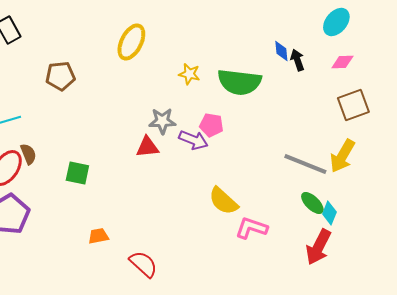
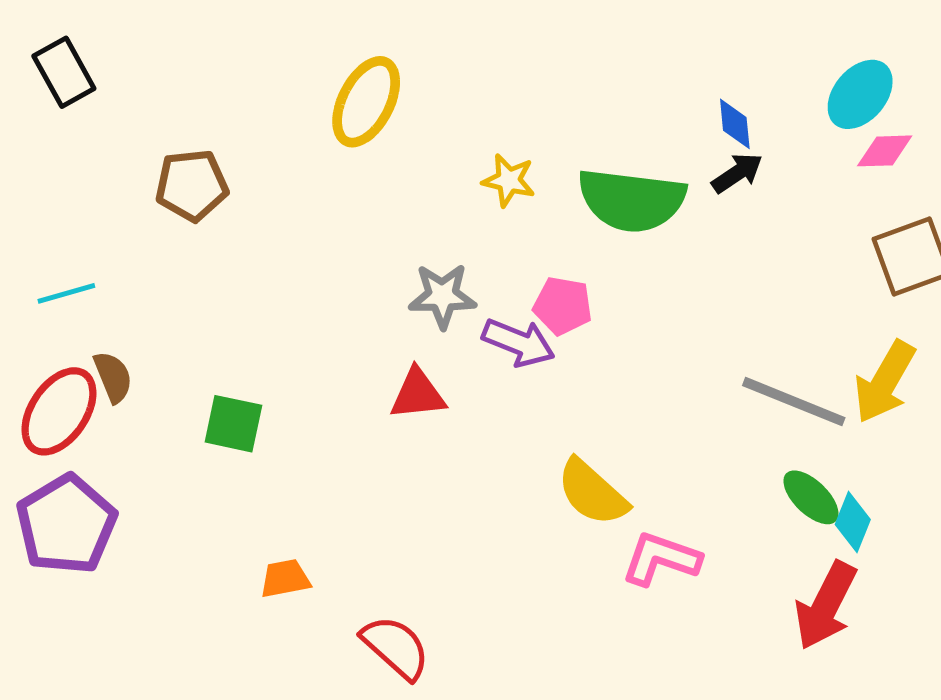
cyan ellipse: (336, 22) -> (860, 94), moved
black arrow: (297, 60) -> (737, 173), moved, turned 75
red triangle: (147, 147) -> (418, 394), moved

